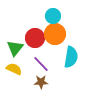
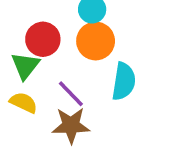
red circle: (35, 38) -> (43, 39), moved
brown star: (41, 82) -> (71, 125), size x1.5

